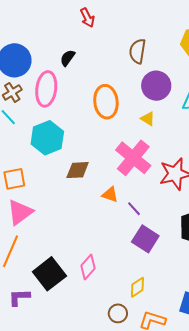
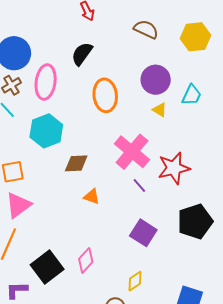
brown semicircle: (138, 51) -> (146, 29), moved, turned 105
black semicircle: (68, 58) -> (82, 54), moved, size x1.4
yellow triangle: (148, 119) -> (160, 110), moved
orange triangle: (110, 195) -> (92, 197), moved
purple line: (134, 209) -> (139, 185), moved

